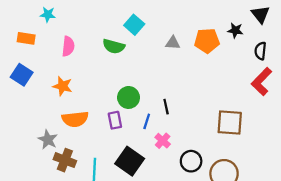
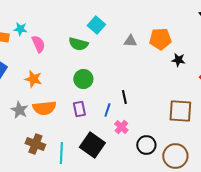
cyan star: (48, 14) -> (20, 29), moved
black star: (235, 30) -> (178, 60), moved
pink semicircle: (68, 46) -> (38, 44), turned -30
green circle: (129, 97) -> (83, 79), moved
gray star: (48, 140) -> (19, 110), moved

